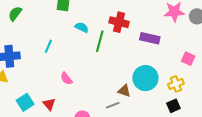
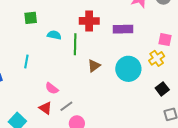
yellow cross: (176, 84) -> (157, 58), moved
brown triangle: (124, 91) -> (94, 66), moved, turned -40
red triangle: (49, 104) -> (45, 108), moved
gray line: (113, 105) -> (66, 106), moved

